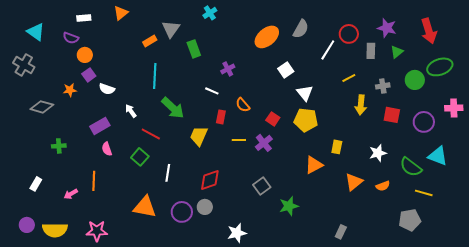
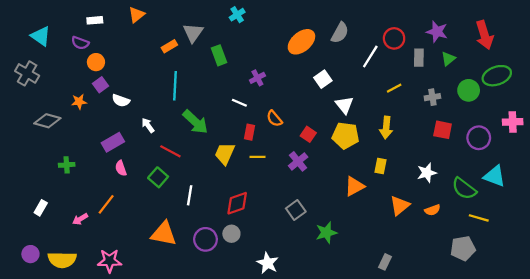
yellow arrow: (361, 105) -> (386, 128), moved
yellow line: (239, 140) -> (257, 157), moved
orange line: (94, 181) -> (106, 204), turned 36
white star: (237, 233) -> (268, 263), turned -30

